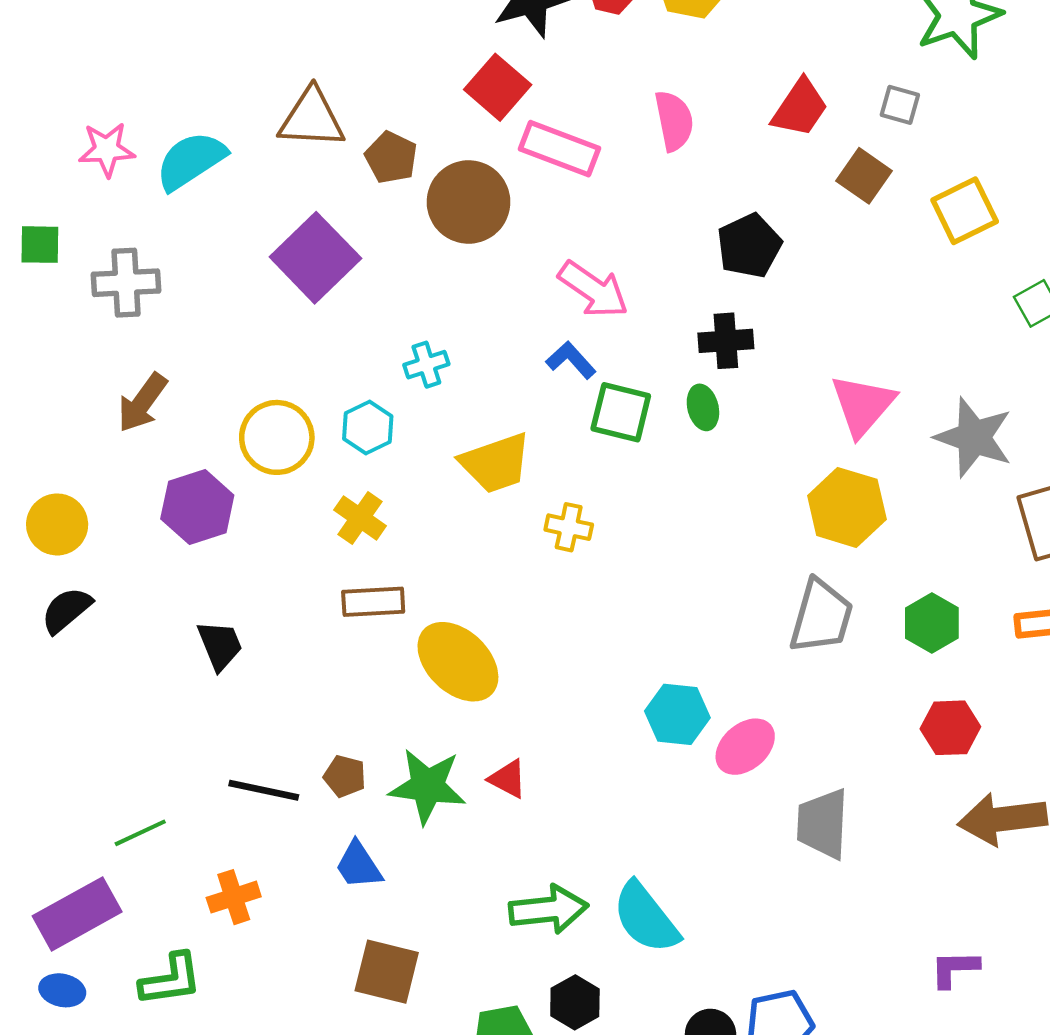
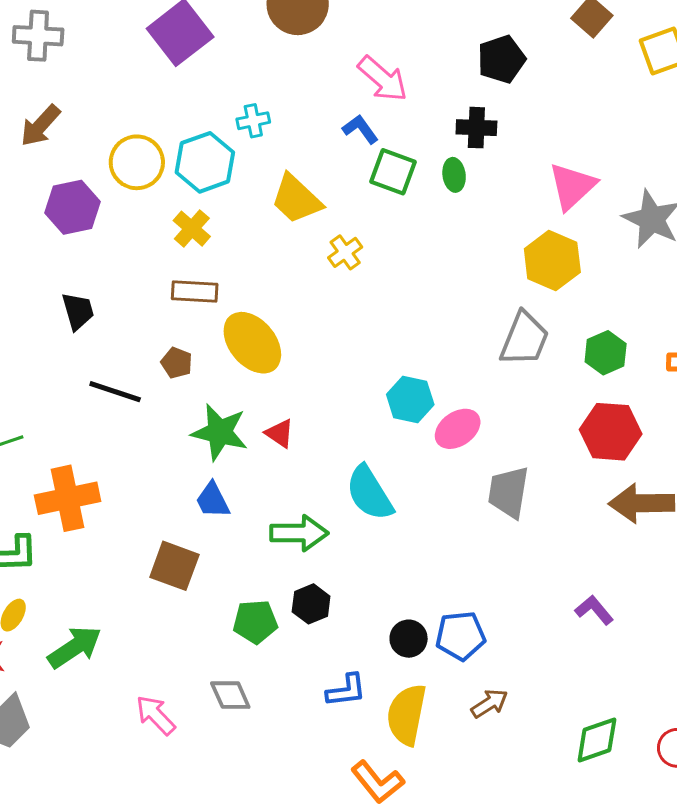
cyan hexagon: (368, 427) -> (205, 162), size x1.5
yellow trapezoid: (496, 463) -> (296, 199), turned 56
yellow cross: (569, 527) -> (345, 252), turned 36
red hexagon: (950, 728) -> (611, 432), size x1.4
brown pentagon: (345, 776) -> (177, 363), moved
black line: (264, 790) -> (115, 392), moved
blue trapezoid: (359, 865) -> (213, 500), moved
orange cross: (234, 897) -> (68, 498), size x1.6
cyan semicircle: (646, 918) -> (369, 493), moved
purple L-shape: (955, 969) -> (594, 610), turned 45

